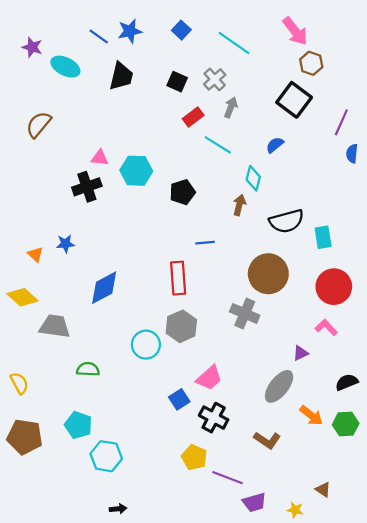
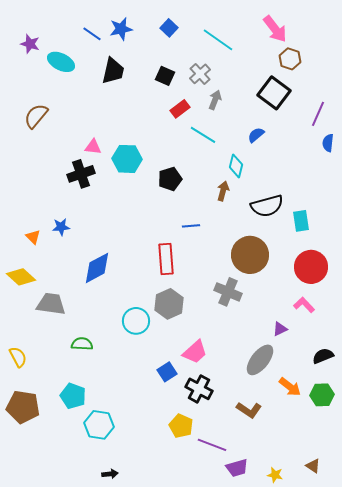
brown triangle: (323, 490) -> (313, 466), moved

